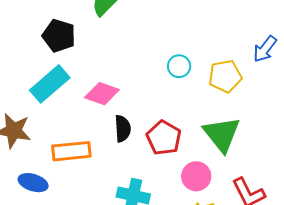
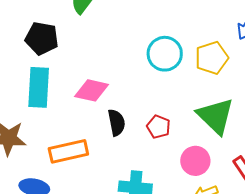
cyan circle: (179, 66) -> (165, 54), size x1.5
cyan rectangle: (50, 84) -> (39, 87), turned -39
red pentagon: (164, 138) -> (158, 127), size x0.7

